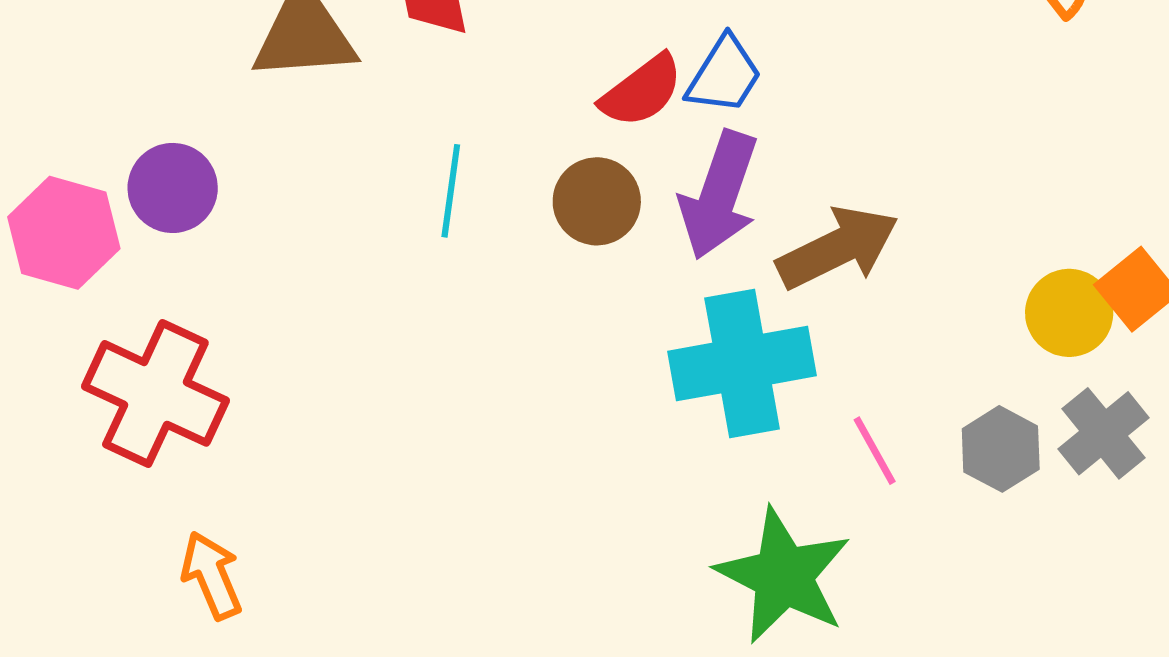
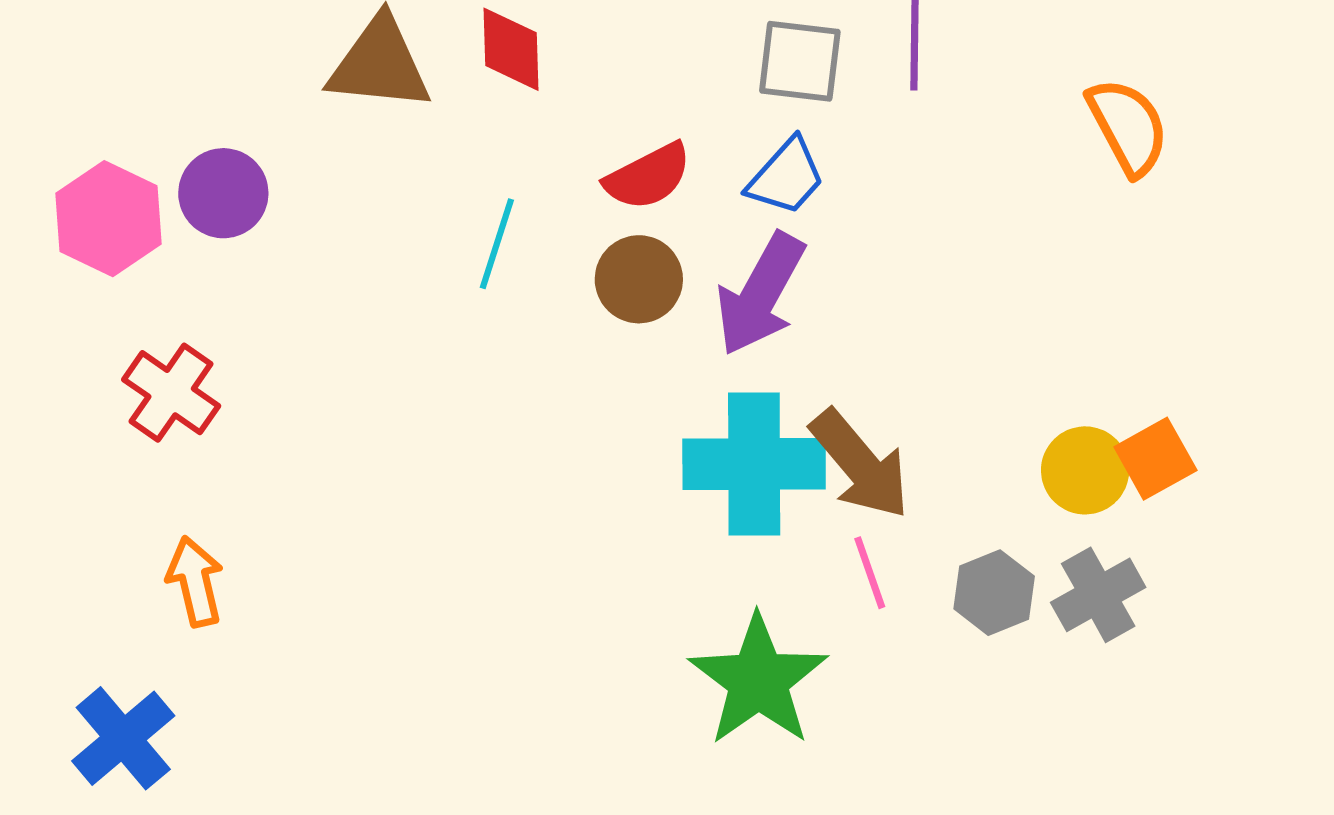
red semicircle: (642, 91) -> (648, 177), moved
brown arrow: (838, 248) -> (860, 464), moved, turned 66
red cross: (155, 393) -> (171, 393), size x0.7

